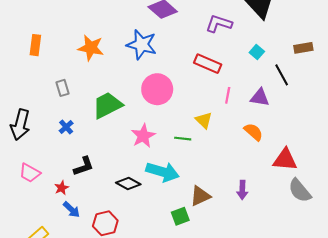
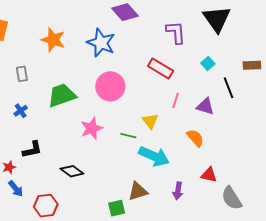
purple L-shape: (219, 24) -> (176, 32), turned 60
red triangle: (285, 160) -> (209, 175), moved, size x0.7
cyan arrow: (163, 172) -> (154, 156), moved

